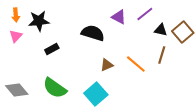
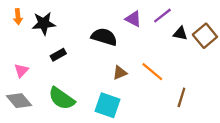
pink triangle: (16, 36) -> (21, 70), moved
brown line: (162, 55) -> (181, 97), moved
cyan square: (96, 94) -> (108, 105), turned -30

